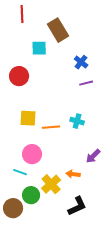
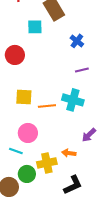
purple line: (86, 83) -> (82, 70), moved
cyan cross: (77, 121) -> (73, 100), size x1.5
yellow cross: (51, 184) -> (47, 163), turned 30

